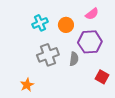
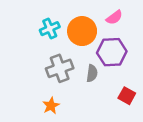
orange circle: (66, 25) -> (82, 31), size x1.5
orange star: (27, 85) -> (51, 106), moved

